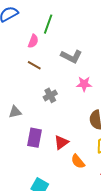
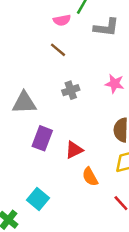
pink semicircle: (33, 41) -> (62, 20), turned 48
gray L-shape: (71, 56) -> (106, 27), moved, turned -30
gray triangle: (15, 112) -> (24, 103), size x1.5

